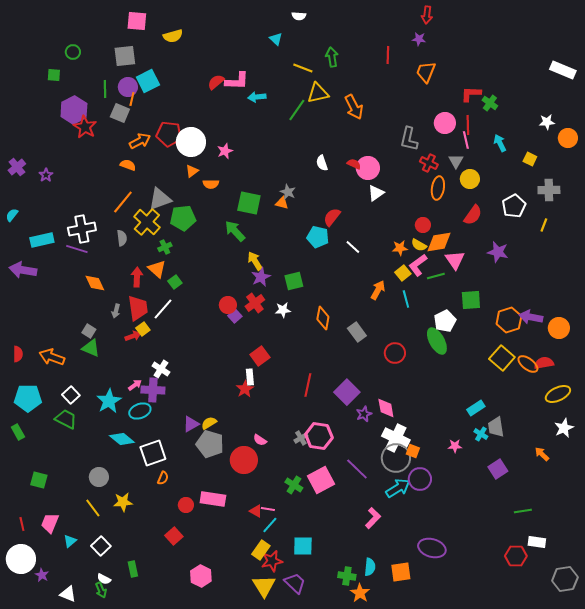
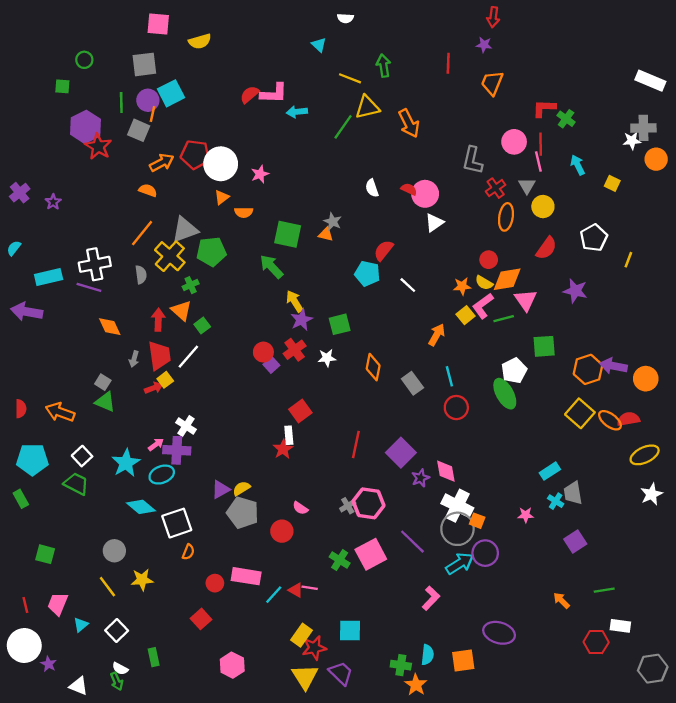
red cross: (429, 163) -> (496, 188), turned 30
gray cross: (549, 190) -> (643, 128), moved
cyan line: (406, 299) -> (449, 376), moved
orange arrow: (542, 454) -> (561, 600), moved
red circle: (244, 460) -> (282, 531), size x0.7
cyan line: (270, 525) -> (274, 595), moved

